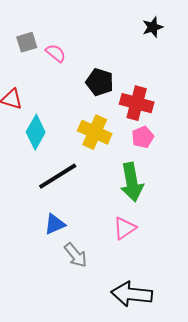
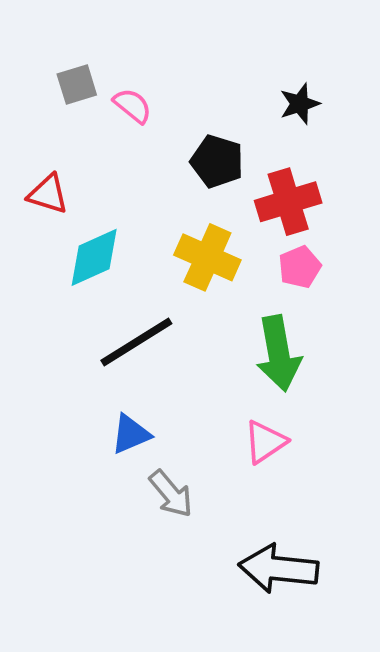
black star: (153, 27) -> (300, 104), moved
red cross: (137, 103) -> (288, 202), turned -32
cyan diamond: (36, 132) -> (94, 257), turned 36

